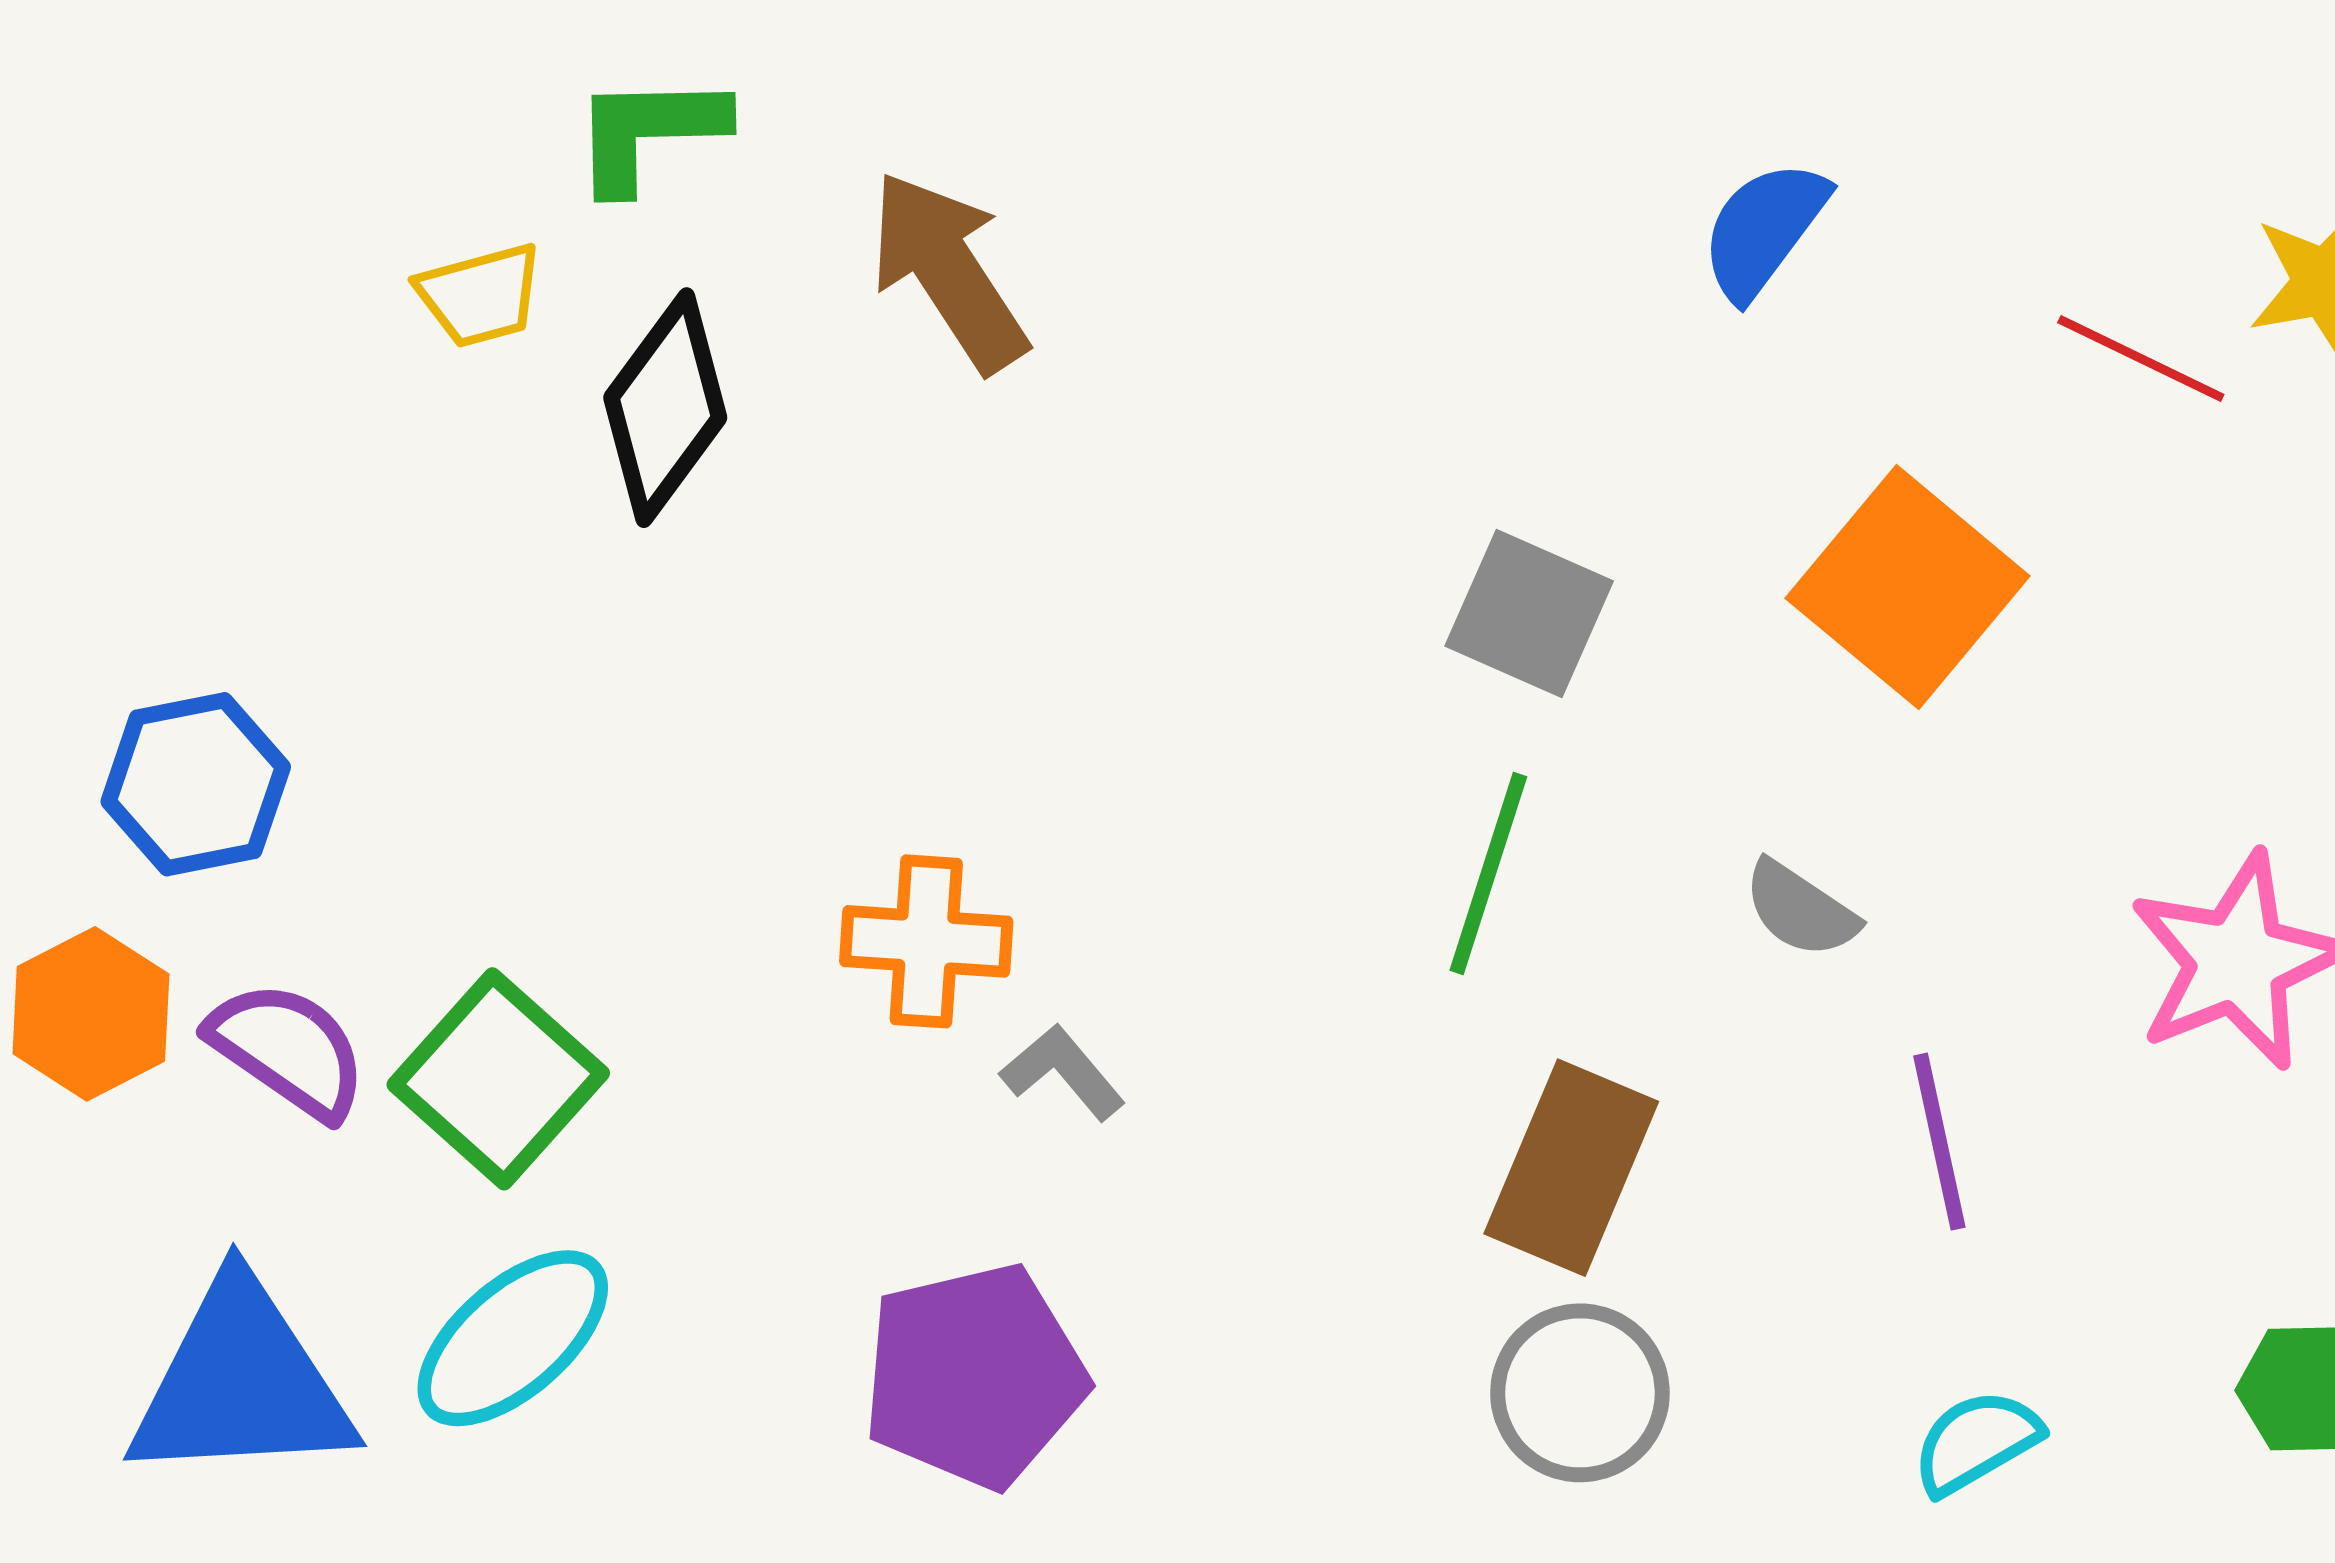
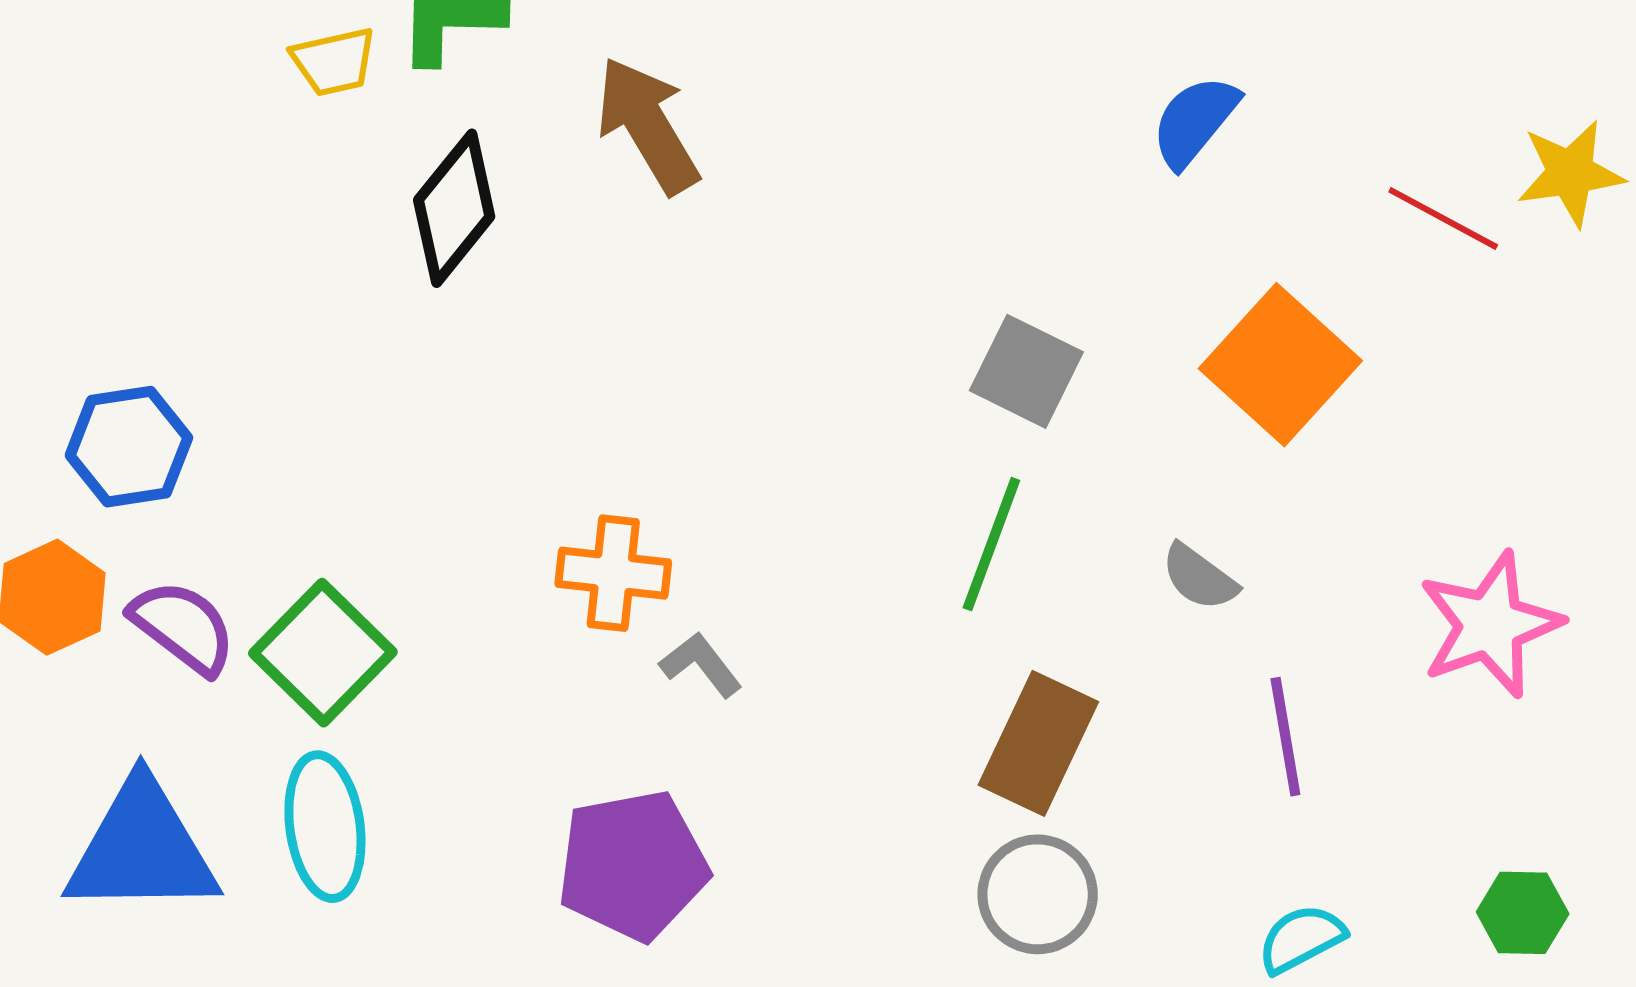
yellow trapezoid: (480, 295) -> (334, 62), moved
cyan ellipse: (513, 1338) -> (325, 827), turned -59

